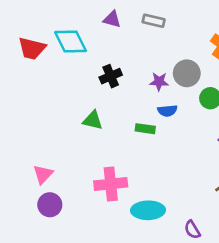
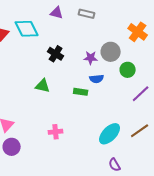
black cross: (111, 76) -> (56, 54), turned -35
pink cross: (111, 184) -> (56, 132), size x0.6
cyan ellipse: (148, 210) -> (110, 134), moved, turned -45

